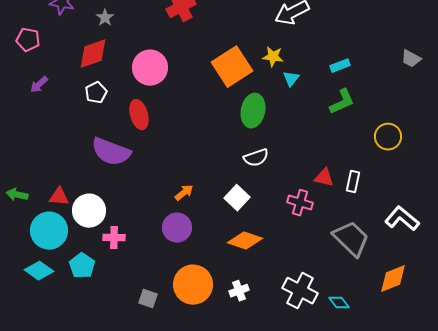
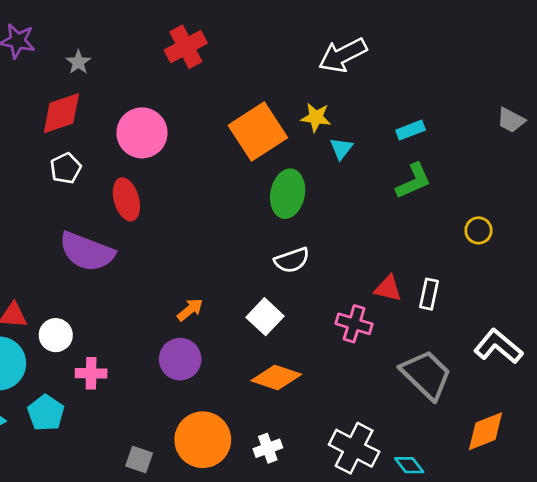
yellow circle: (388, 137) -> (478, 230), size x0.7
white circle: (89, 211) -> (56, 335), size x0.7

